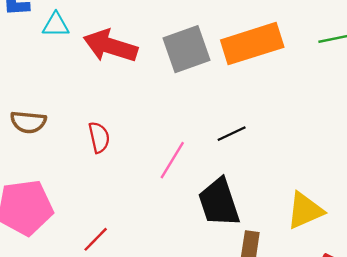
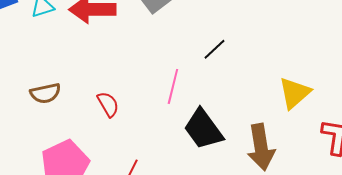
red semicircle: (99, 137) -> (108, 104), moved
black trapezoid: (219, 202) -> (203, 129), moved

